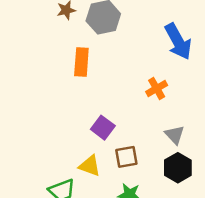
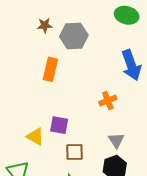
purple square: (103, 128) -> (59, 125), turned -36
yellow triangle: (90, 166) -> (35, 137), moved

